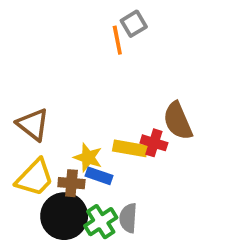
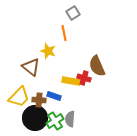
orange line: (117, 40) -> (64, 33), moved
brown triangle: (33, 124) -> (31, 67), moved
yellow star: (88, 157) -> (48, 51), moved

